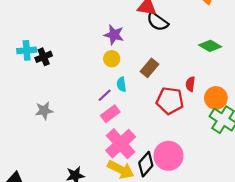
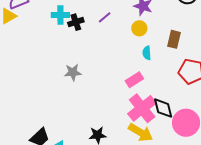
brown rectangle: (149, 68) -> (174, 39), turned -30
purple line: (105, 95) -> (105, 17), moved
black diamond: (146, 164) -> (163, 108), moved, turned -60

